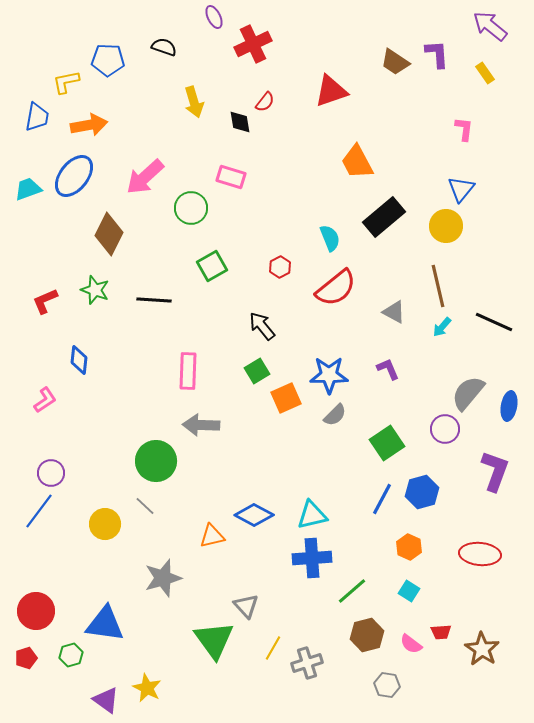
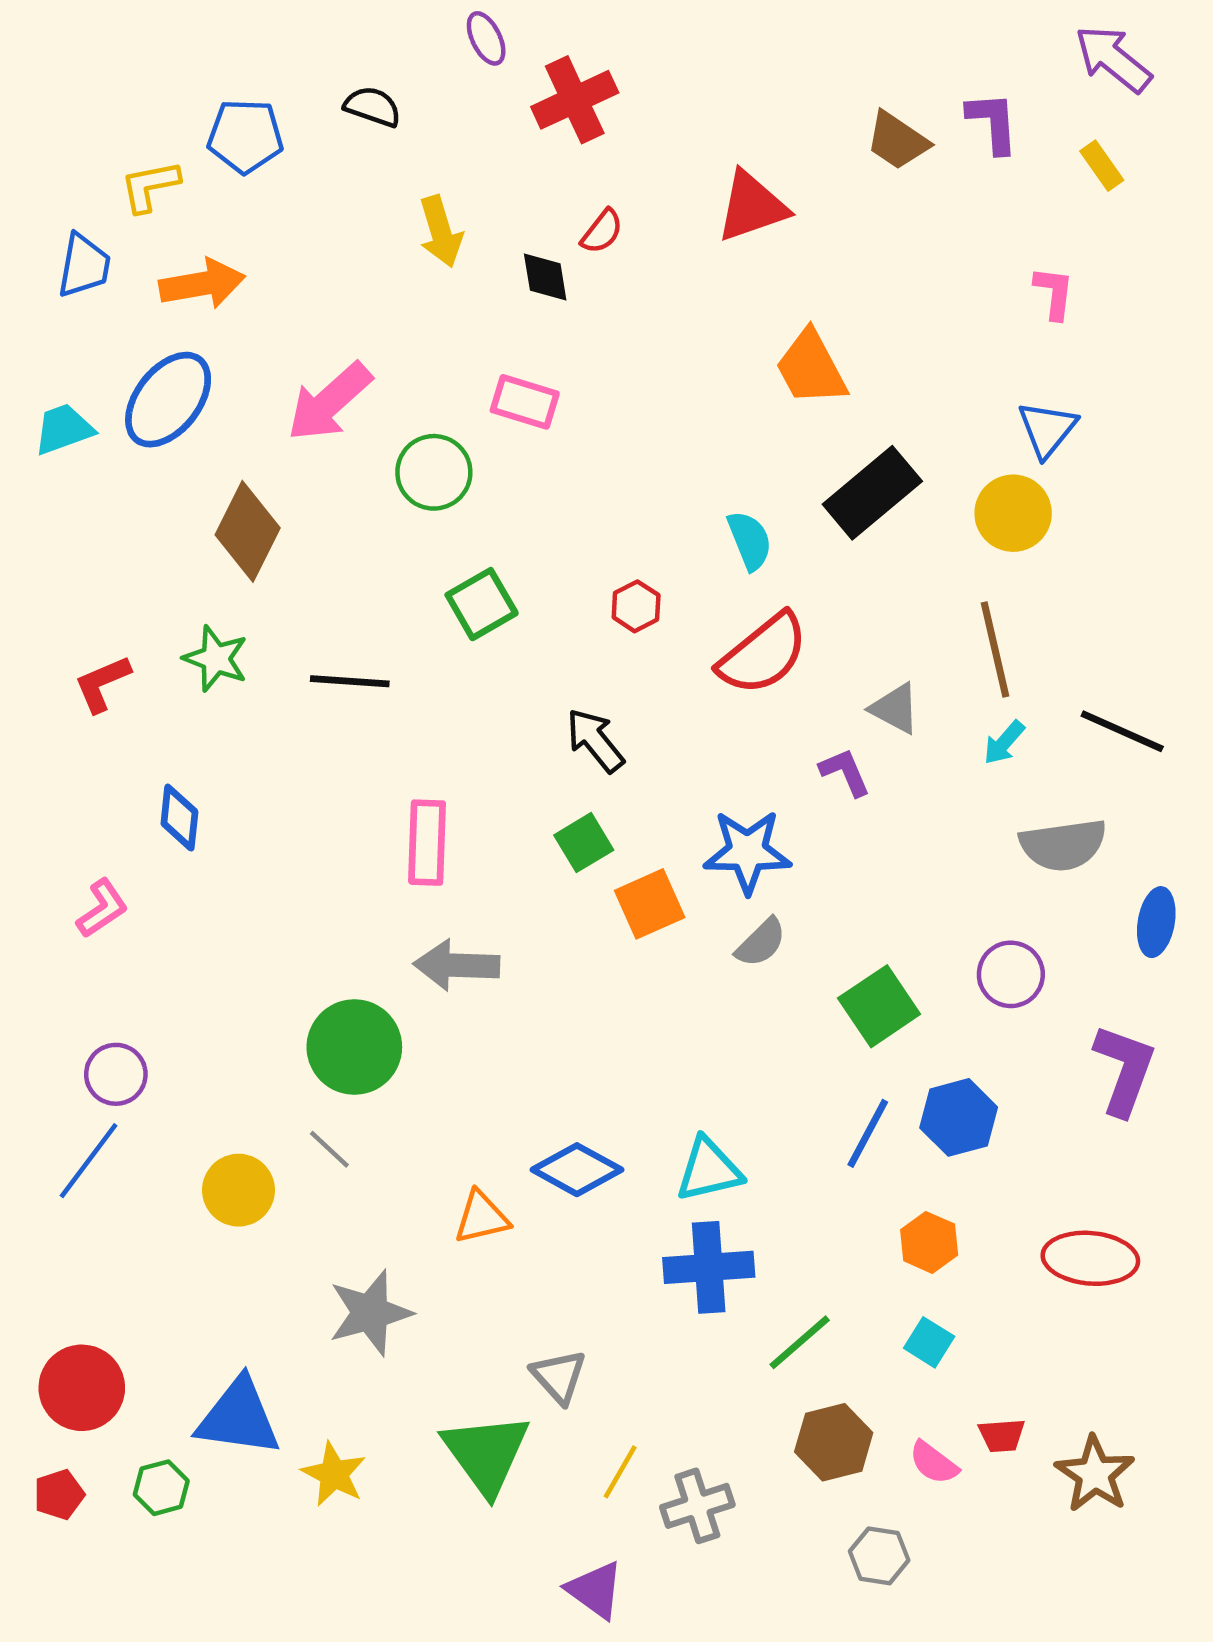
purple L-shape: (388, 369) -> (845, 772), moved
gray semicircle: (468, 393) -> (1063, 845), moved, turned -138
yellow star: (147, 688) -> (334, 1474), moved
purple triangle: (106, 700) -> (595, 1590), moved

